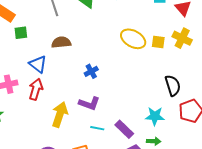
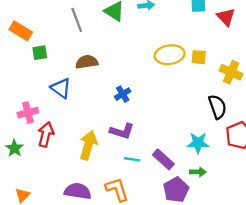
yellow cross: (182, 38) -> (231, 72), moved
yellow ellipse: (133, 39) -> (170, 55), turned -35
red arrow: (36, 89) -> (46, 134), moved

